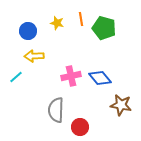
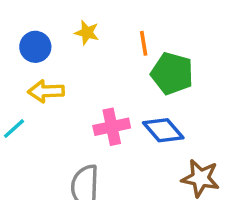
orange line: (81, 19) -> (144, 43), moved
green pentagon: (104, 28) -> (172, 73), moved

